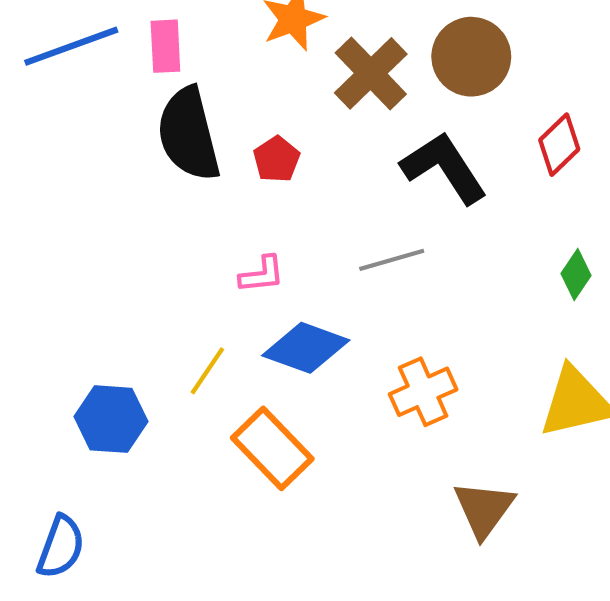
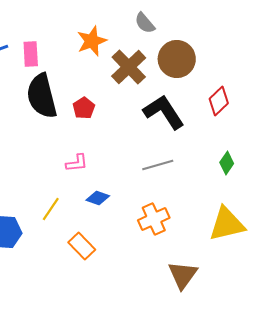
gray line: (392, 260) -> (158, 165), moved
blue diamond: (306, 348) -> (98, 198), size x0.6
orange rectangle: (272, 448) -> (82, 246), size x0.7

